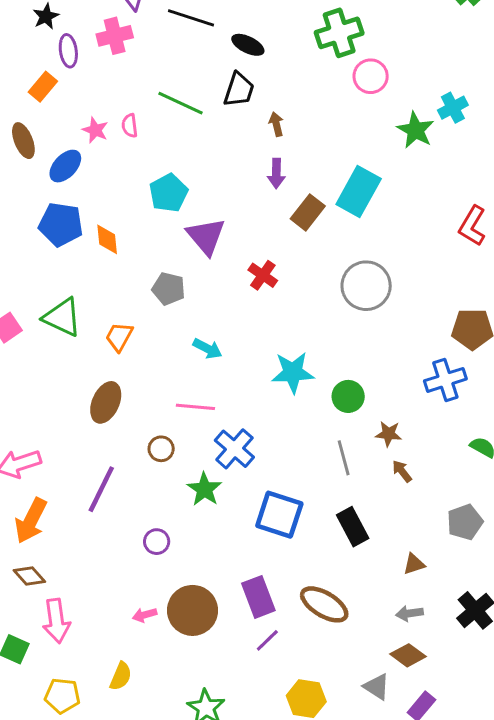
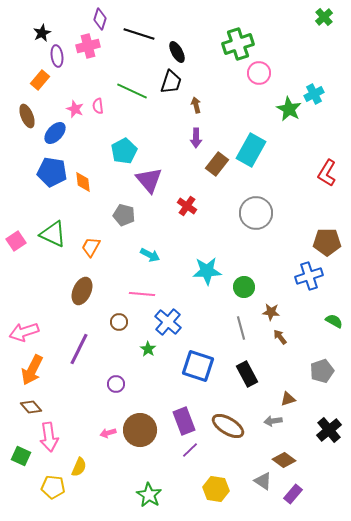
black ellipse: (248, 45) -> (177, 52), turned 35
green star: (204, 489) -> (148, 349), size x0.7
gray arrow: (409, 613) -> (273, 421), moved
yellow semicircle: (121, 676) -> (79, 467), moved

